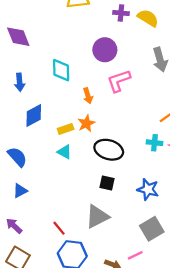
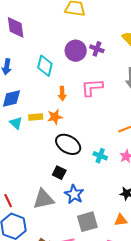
purple cross: (121, 13) -> (97, 49), moved
purple circle: (105, 50) -> (76, 51), moved
cyan cross: (154, 143) -> (100, 156), moved
cyan triangle: (64, 152) -> (16, 123), moved
blue star: (148, 189) -> (74, 194), moved

